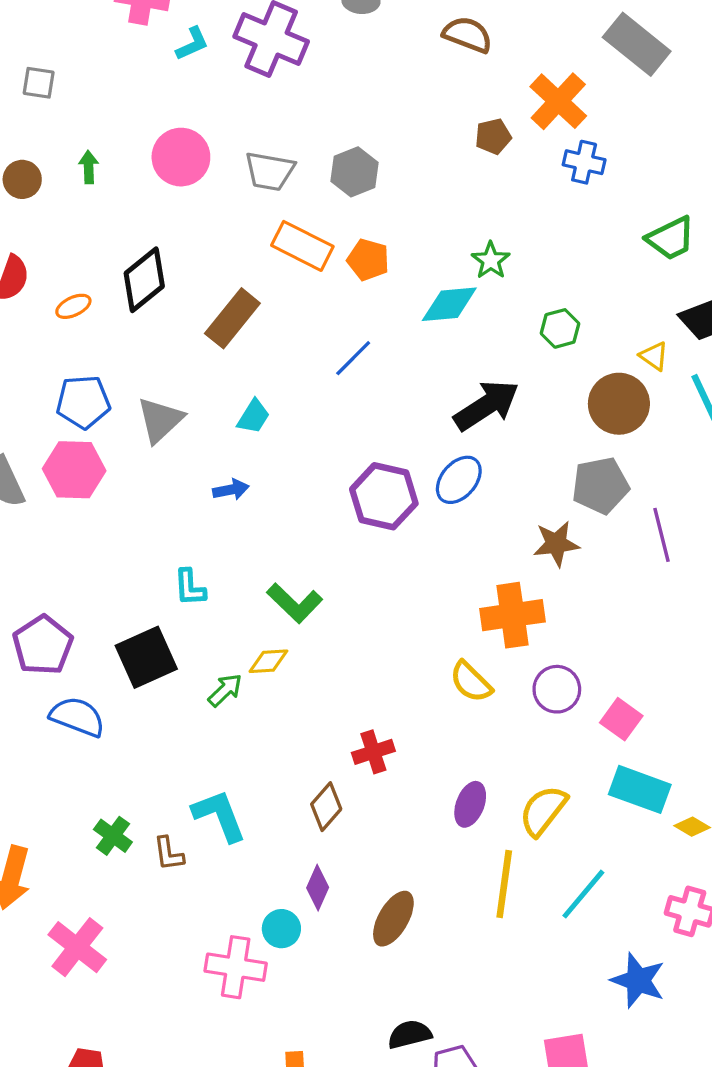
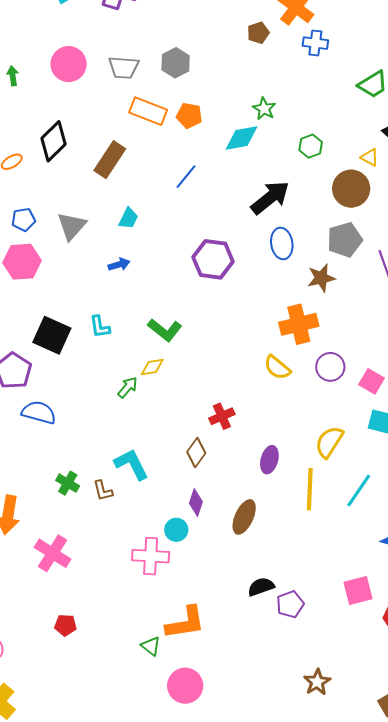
blue pentagon: (83, 402) -> (23, 220), size x0.7
blue ellipse: (459, 480) -> (282, 243), moved, turned -44
black square: (146, 657) -> (52, 335), moved, turned -36
purple ellipse: (470, 804) -> (269, 460), moved

